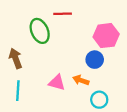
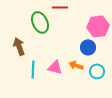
cyan line: (18, 91) -> (33, 69), moved
cyan circle: (99, 100) -> (97, 71), moved

